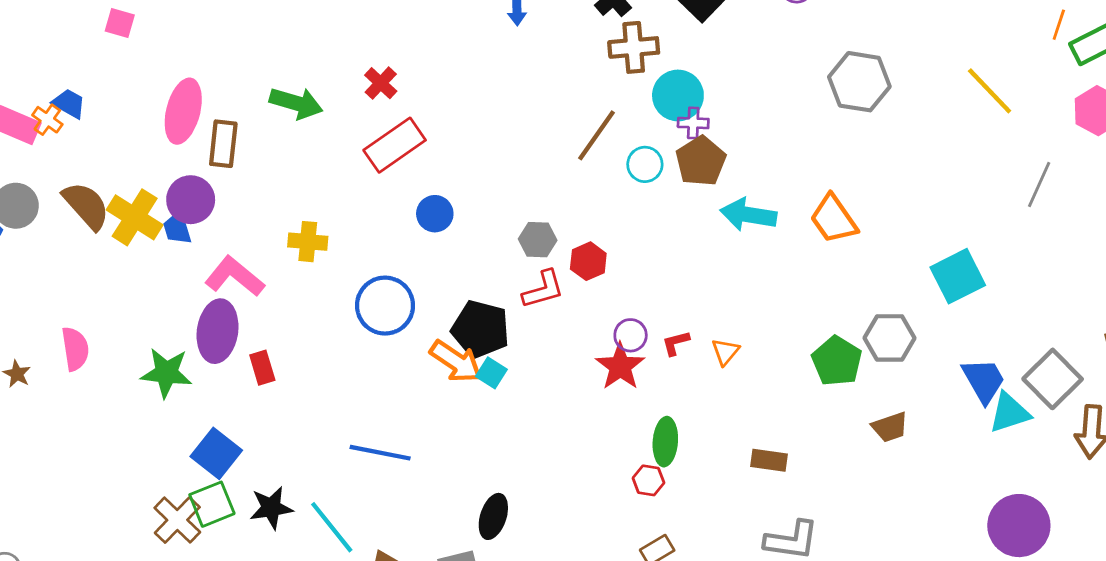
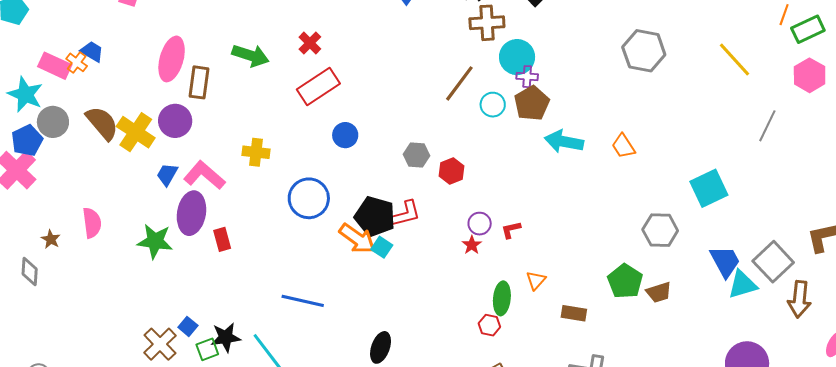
orange trapezoid: (834, 219) -> (623, 146), size x0.7
blue trapezoid: (177, 228) -> (167, 174), moved, turned 45
red L-shape: (543, 289) -> (406, 214), moved
orange triangle: (725, 352) -> (536, 280), moved
green pentagon: (837, 361) -> (625, 281), moved
red star: (620, 366) -> (472, 245), size x0.6
blue square: (216, 453) -> (188, 326), moved, size x0.6
green square: (212, 504) -> (207, 349), moved, size x0.7

